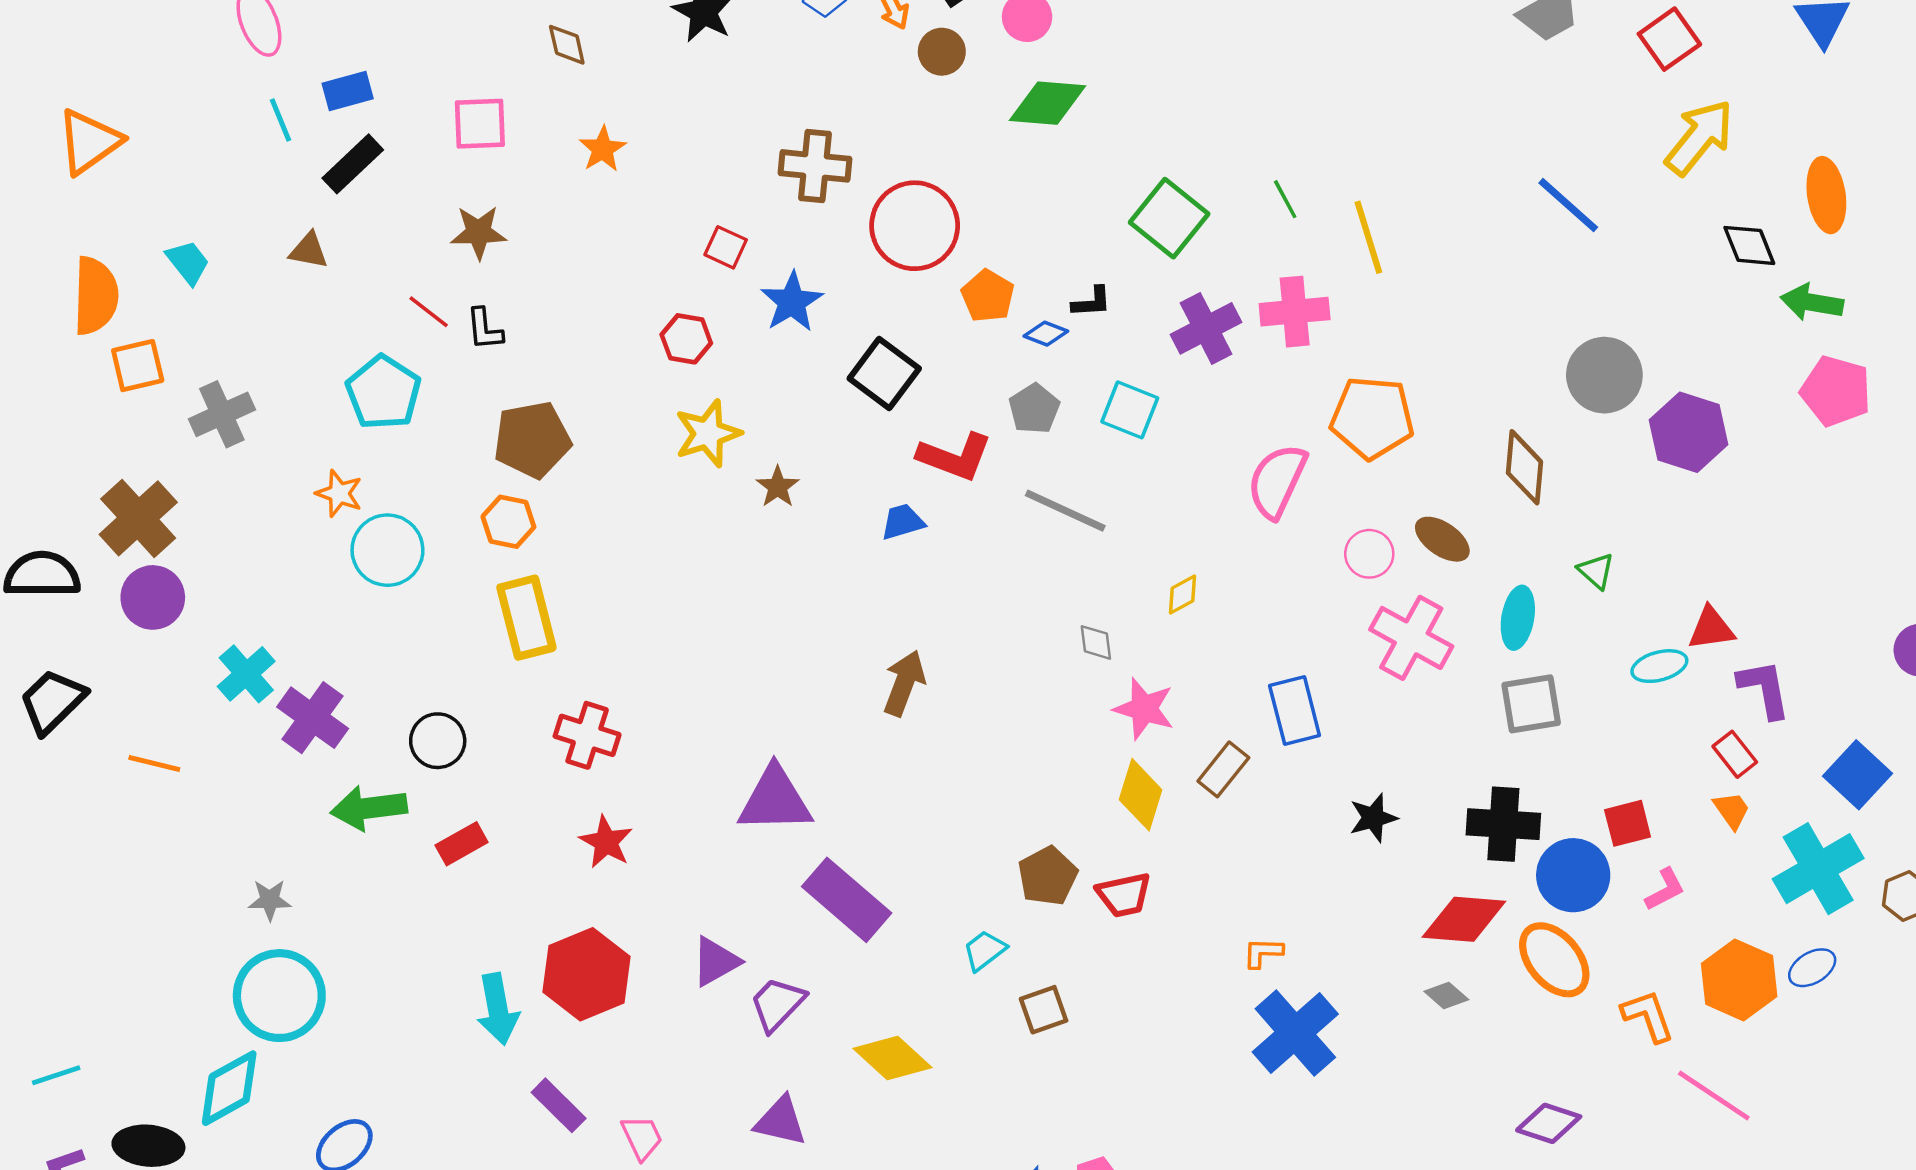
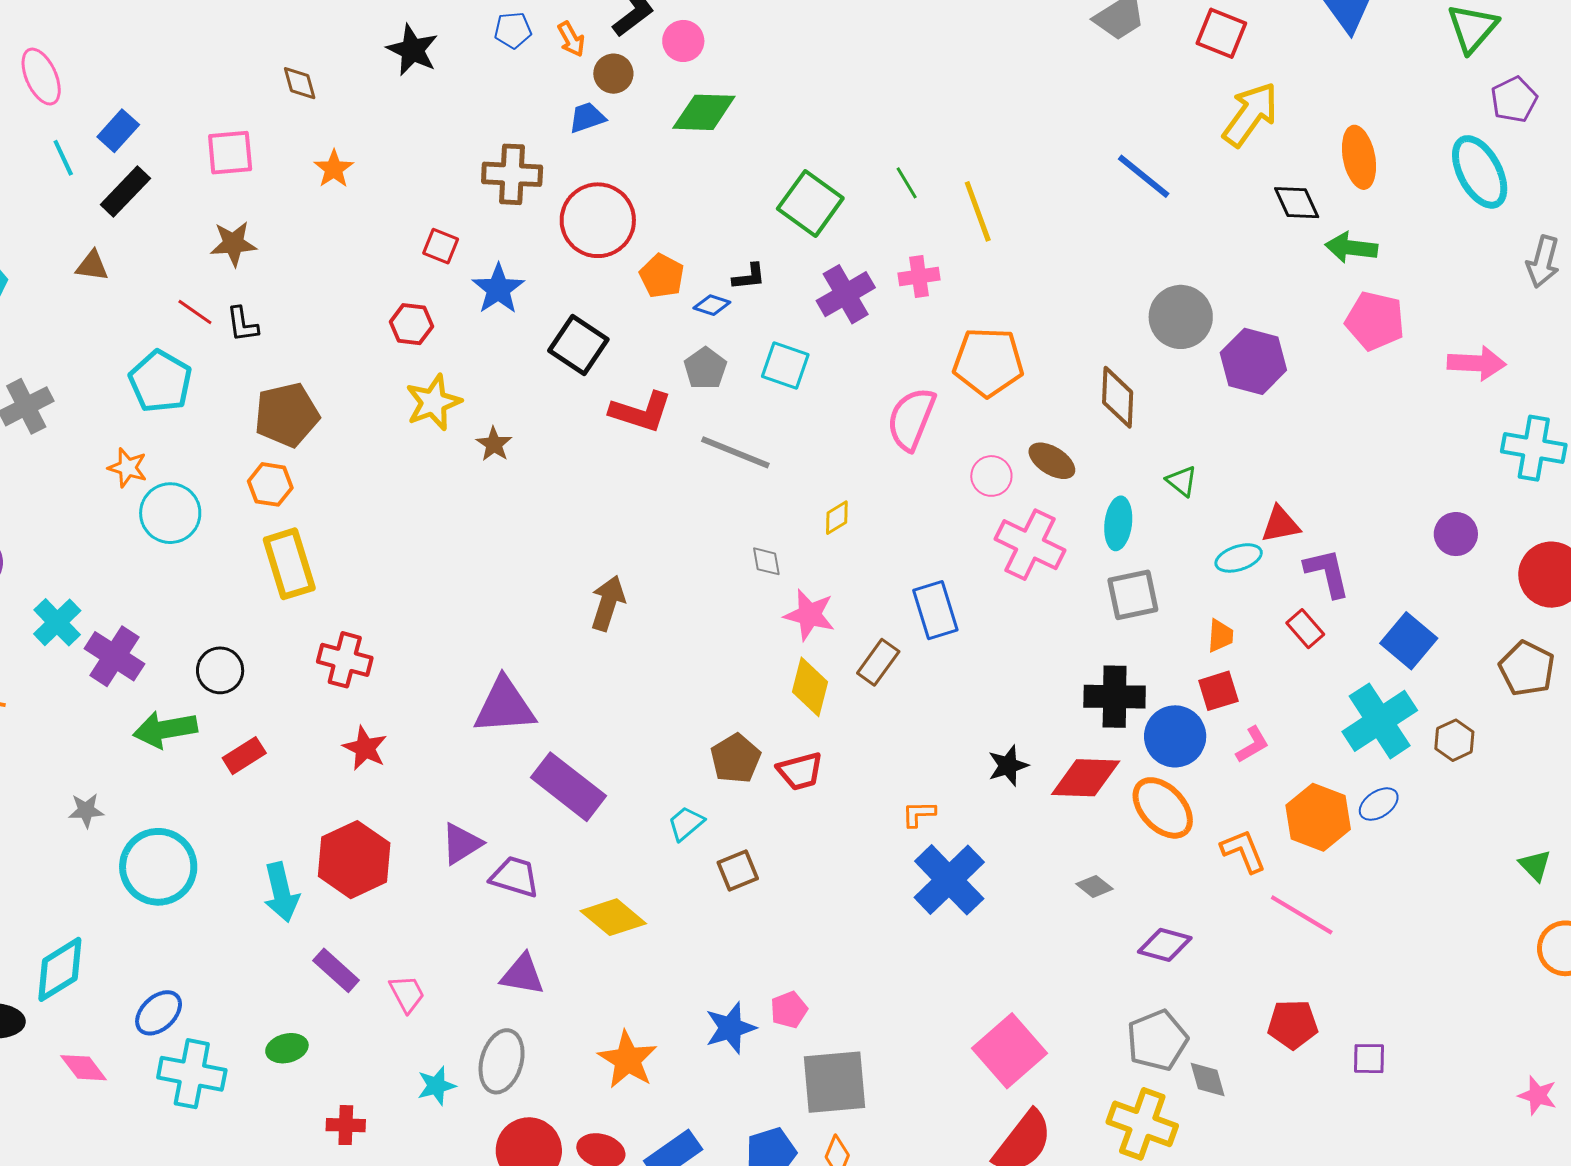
red square: (1669, 39) -> (1221, 33), turned -30
blue rectangle: (348, 91) -> (118, 131), turned -30
pink cross: (1295, 312) -> (919, 277), size x0.7
blue trapezoid: (903, 522) -> (587, 118), moved
orange trapezoid: (1732, 810) -> (1220, 636), moved, turned 42
black star: (1373, 818) -> (1008, 766), moved
cyan circle: (279, 996) -> (158, 867), moved
gray diamond: (1446, 996) -> (1095, 886), moved
purple trapezoid: (777, 1004) -> (515, 877), turned 66

